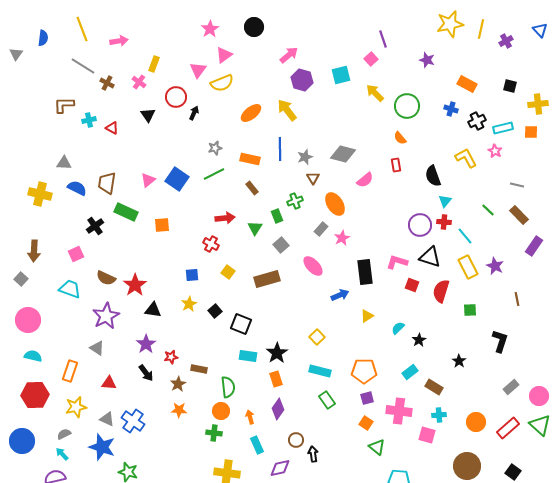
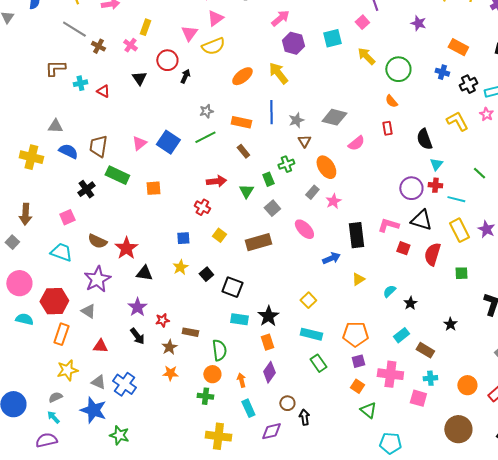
cyan line: (465, 236) -> (456, 199), turned -36
red hexagon: (35, 395) -> (54, 301), moved

